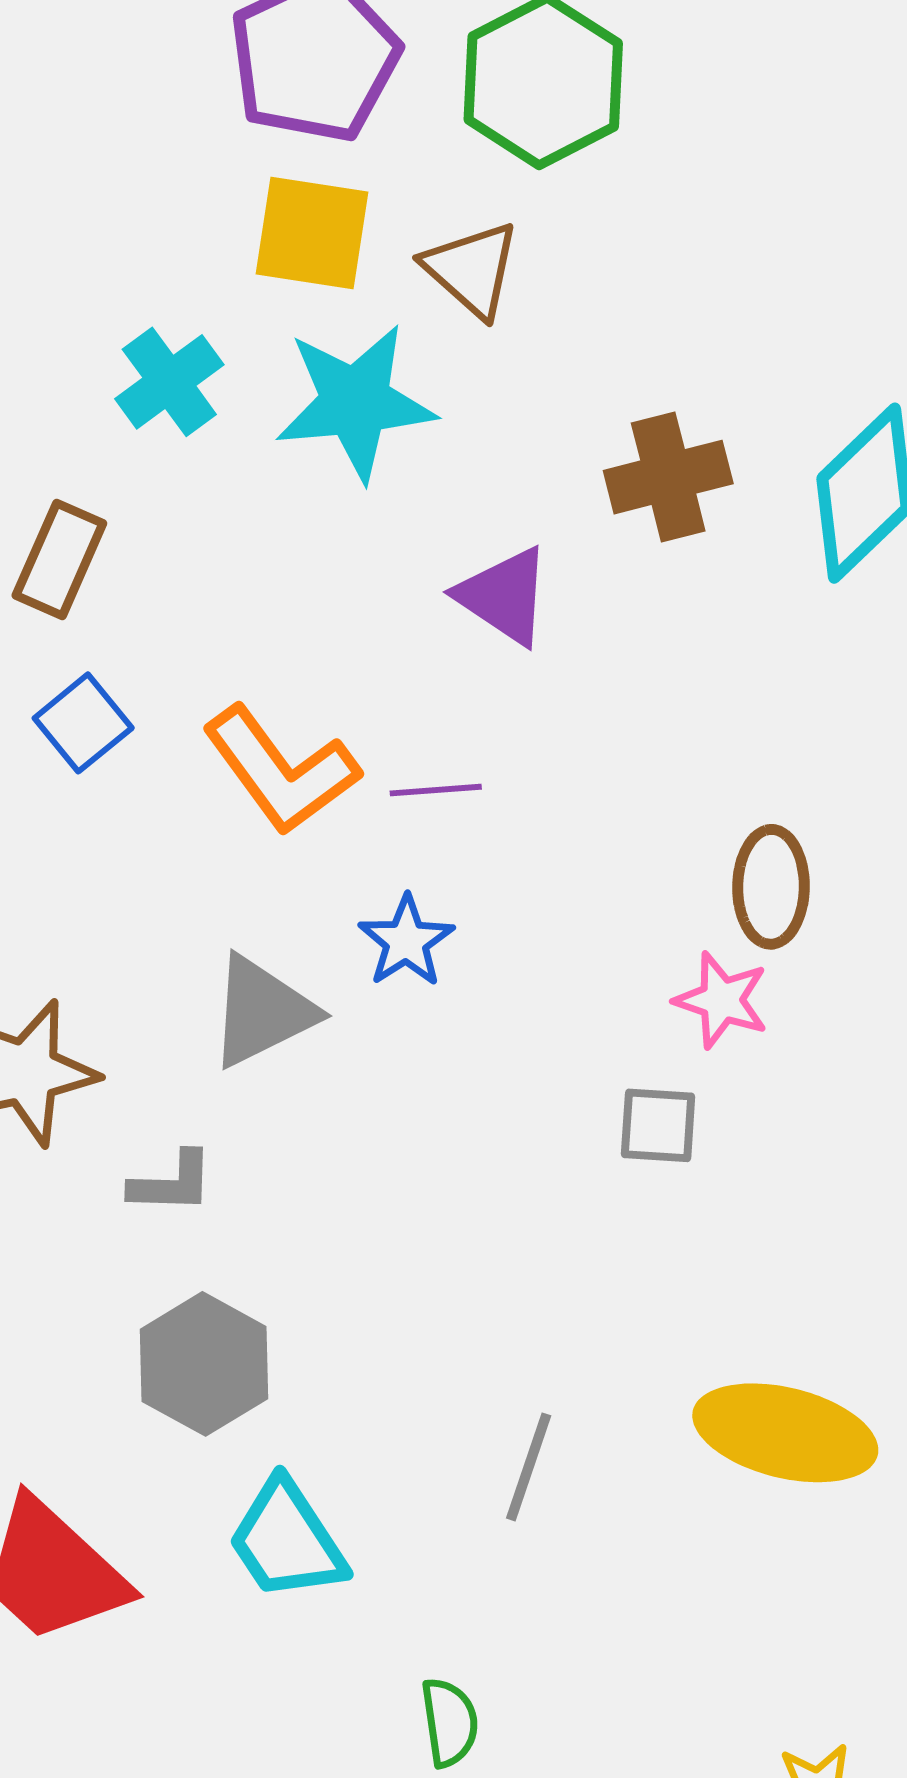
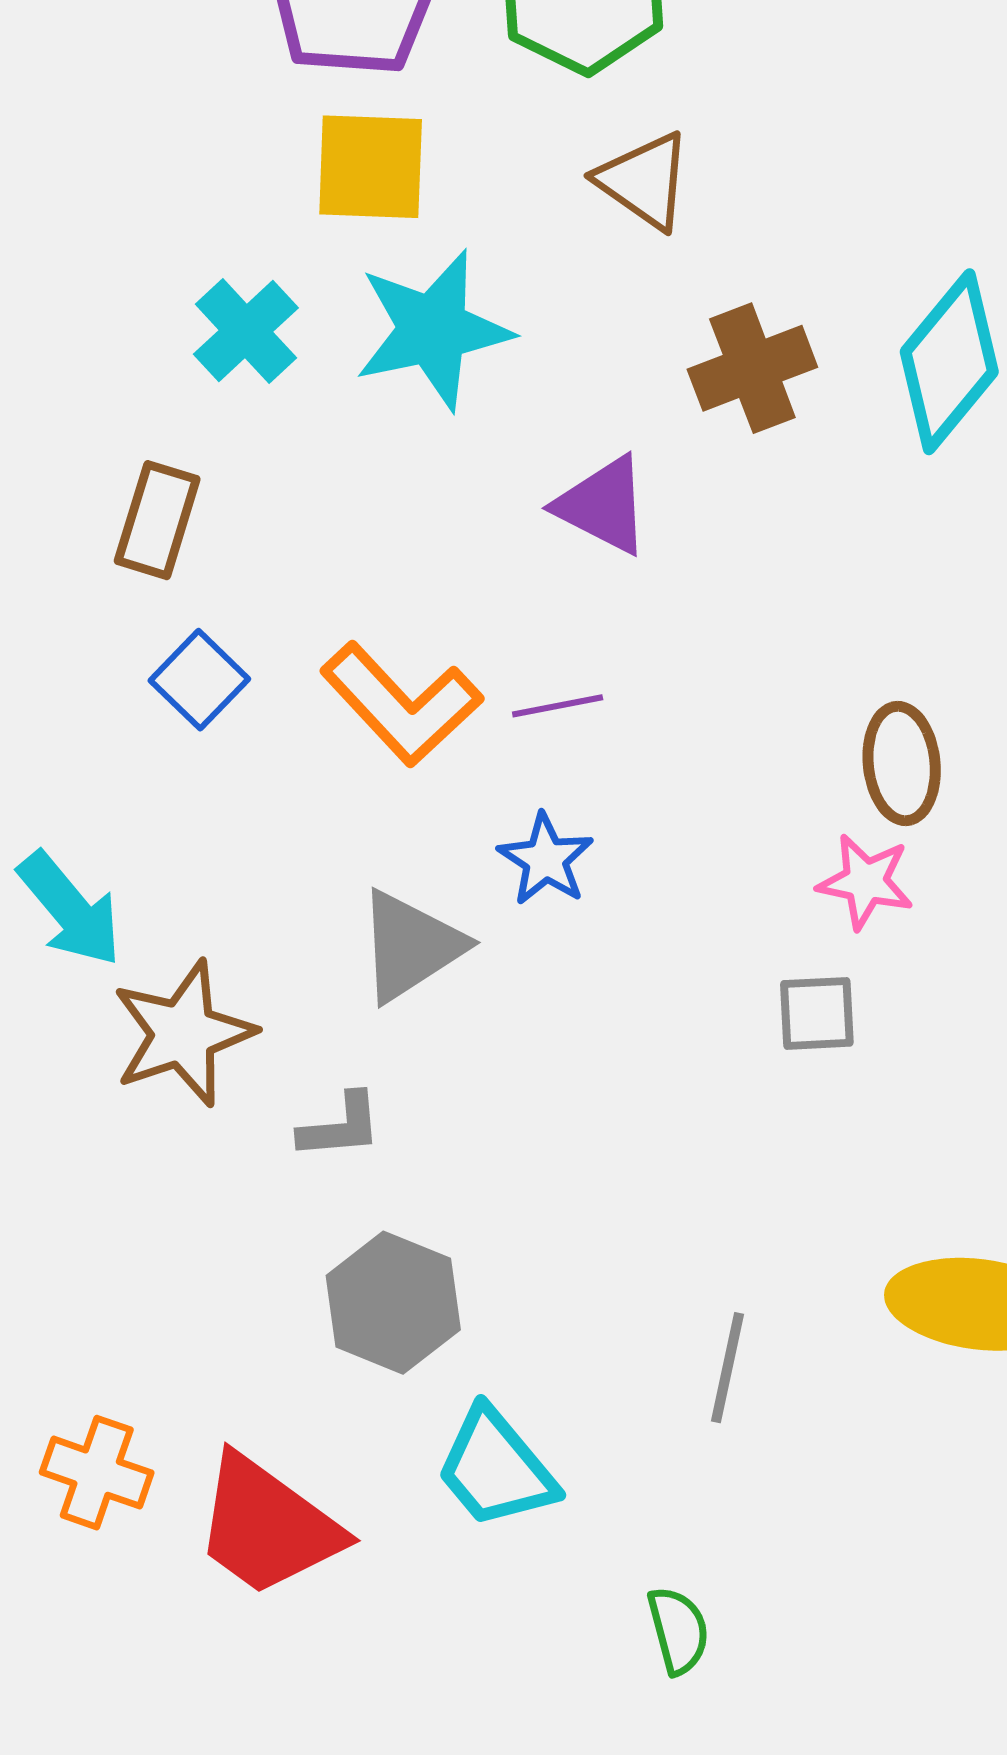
brown triangle: (472, 269) -> (644, 181), moved

